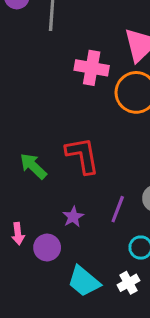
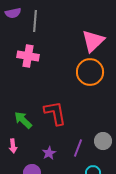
pink cross: (92, 68) -> (28, 56), moved
pink arrow: (18, 234) -> (13, 146), moved

